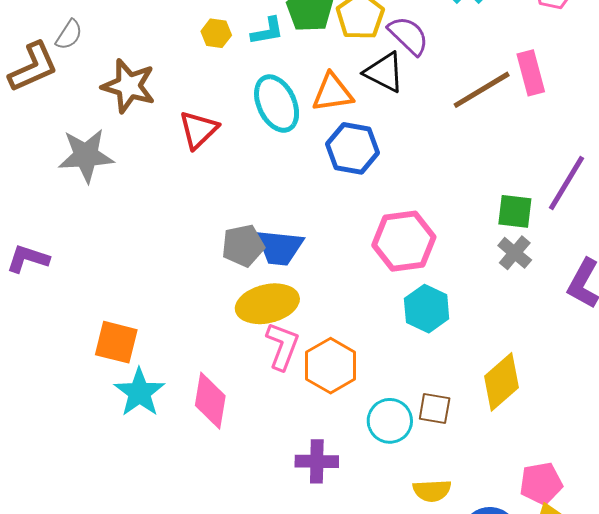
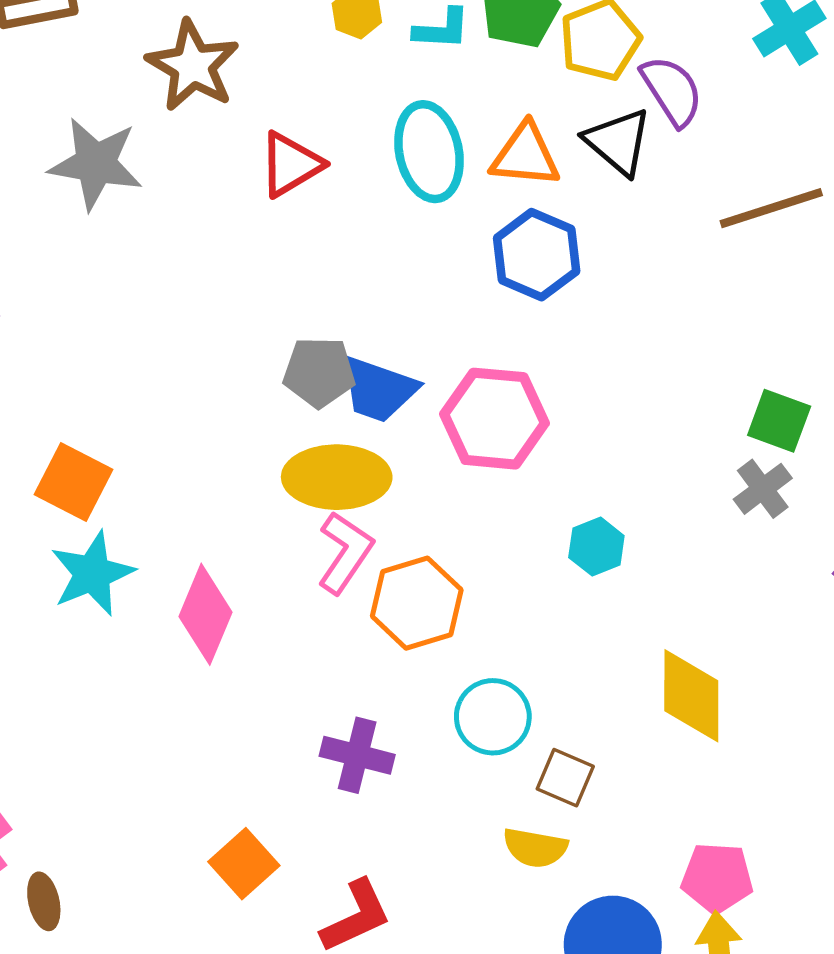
pink hexagon: (404, 241) -> (495, 419), moved
cyan hexagon: (427, 309) -> (596, 547), size x0.7
yellow diamond: (502, 382) -> (691, 696), turned -62
brown square: (435, 408) -> (565, 778), moved

